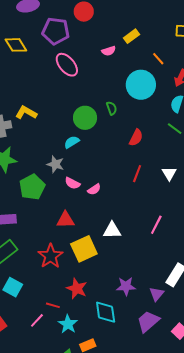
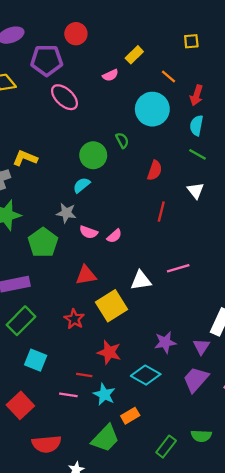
white triangle: (169, 173) -> (196, 190), moved
pink line: (156, 225) -> (178, 268), moved, turned 54
red star: (50, 256) -> (74, 319), size x0.7
cyan diamond: (106, 312) -> (146, 375), turned -45
pink line: (37, 320) -> (68, 395), turned 63

